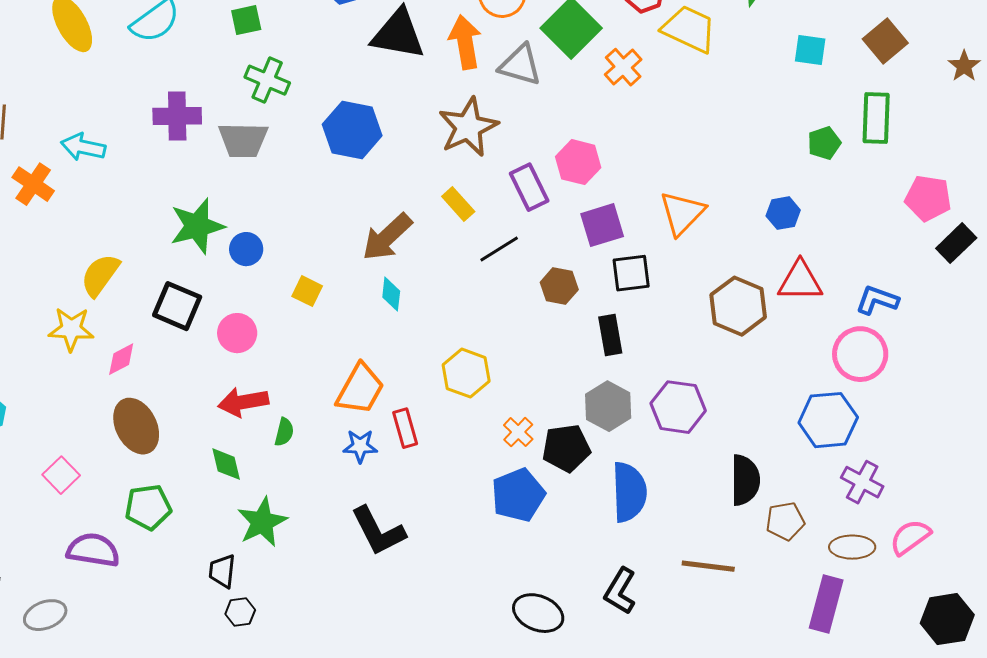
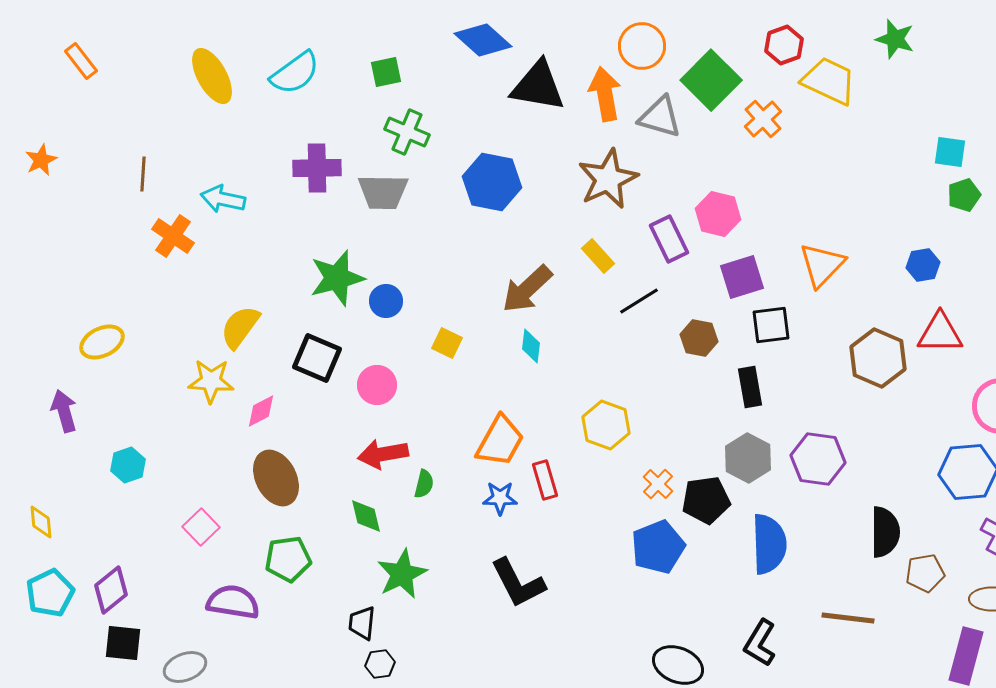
cyan square: (810, 50) -> (950, 152), moved

